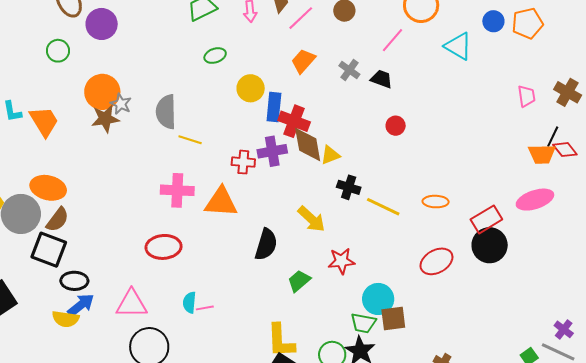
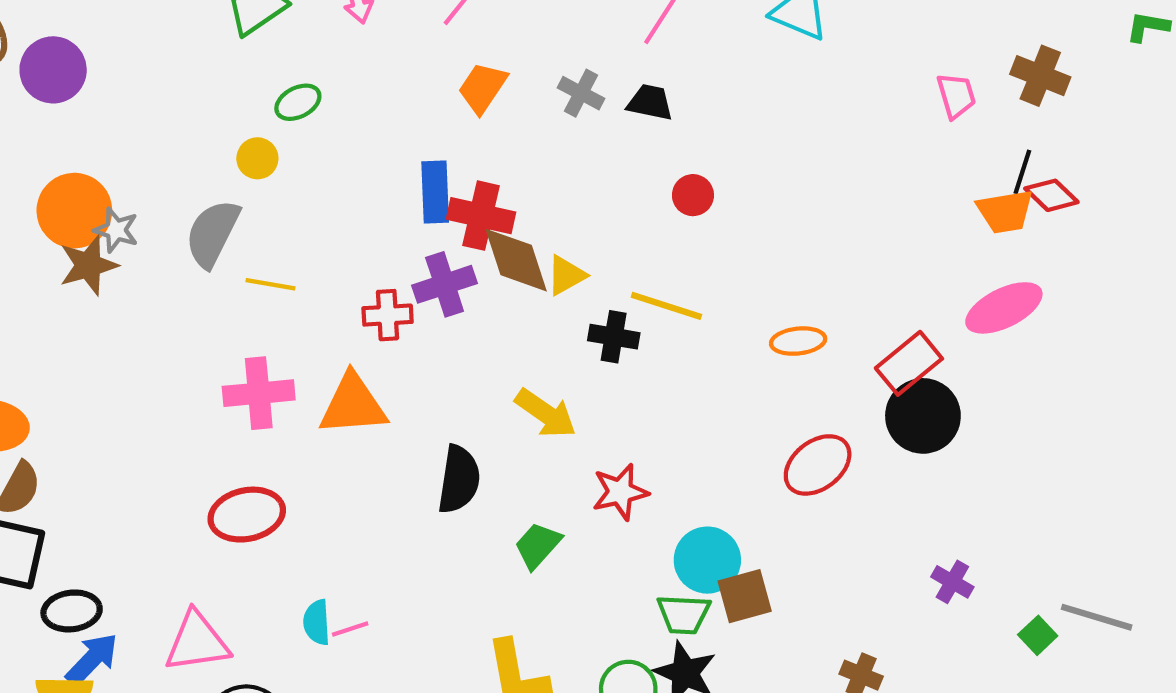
yellow circle: (251, 88) -> (257, 158), moved, size x0.7
gray semicircle: (166, 112) -> (212, 233), turned 36
yellow line: (383, 207) -> (666, 306), moved
purple cross: (564, 329) -> (952, 582), moved

